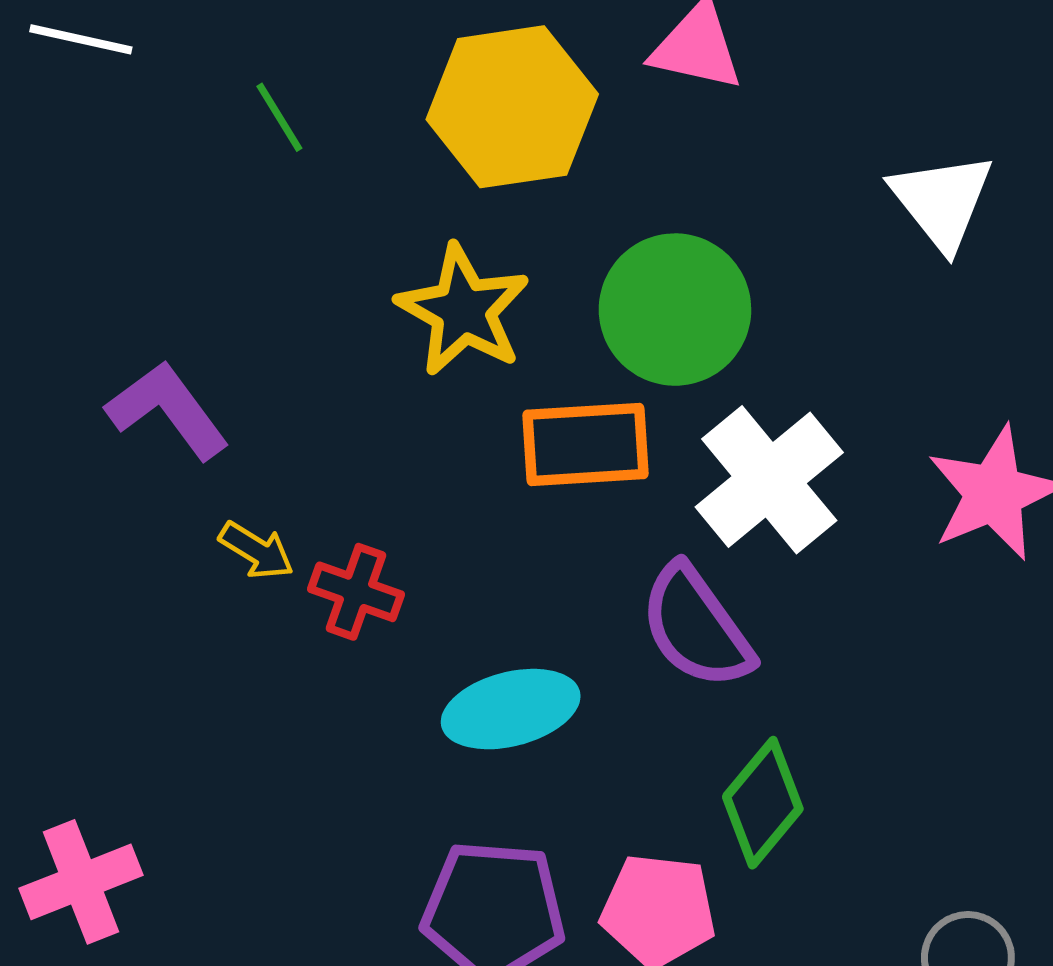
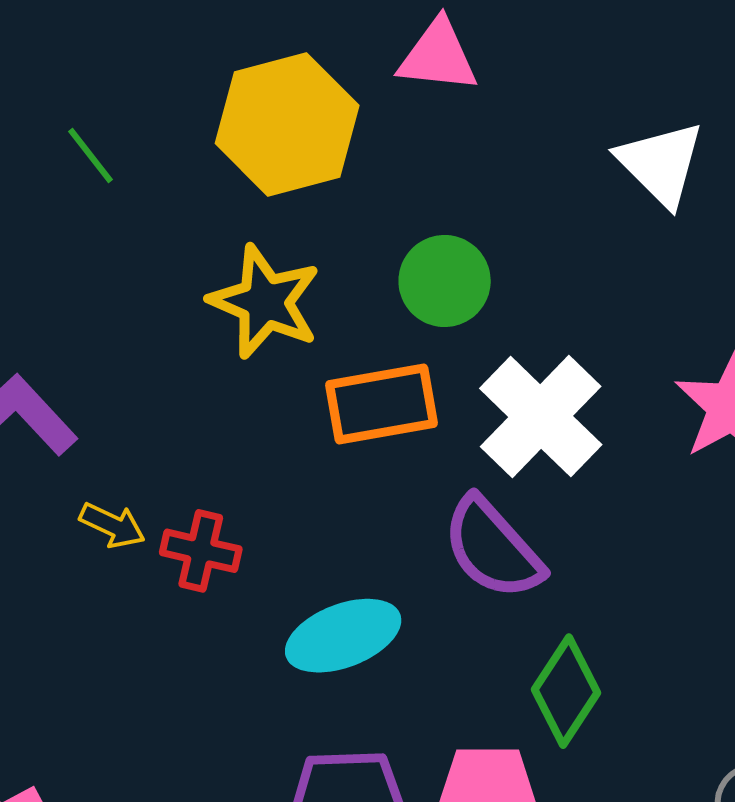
green circle: (675, 310) -> (445, 281), size x0.7

